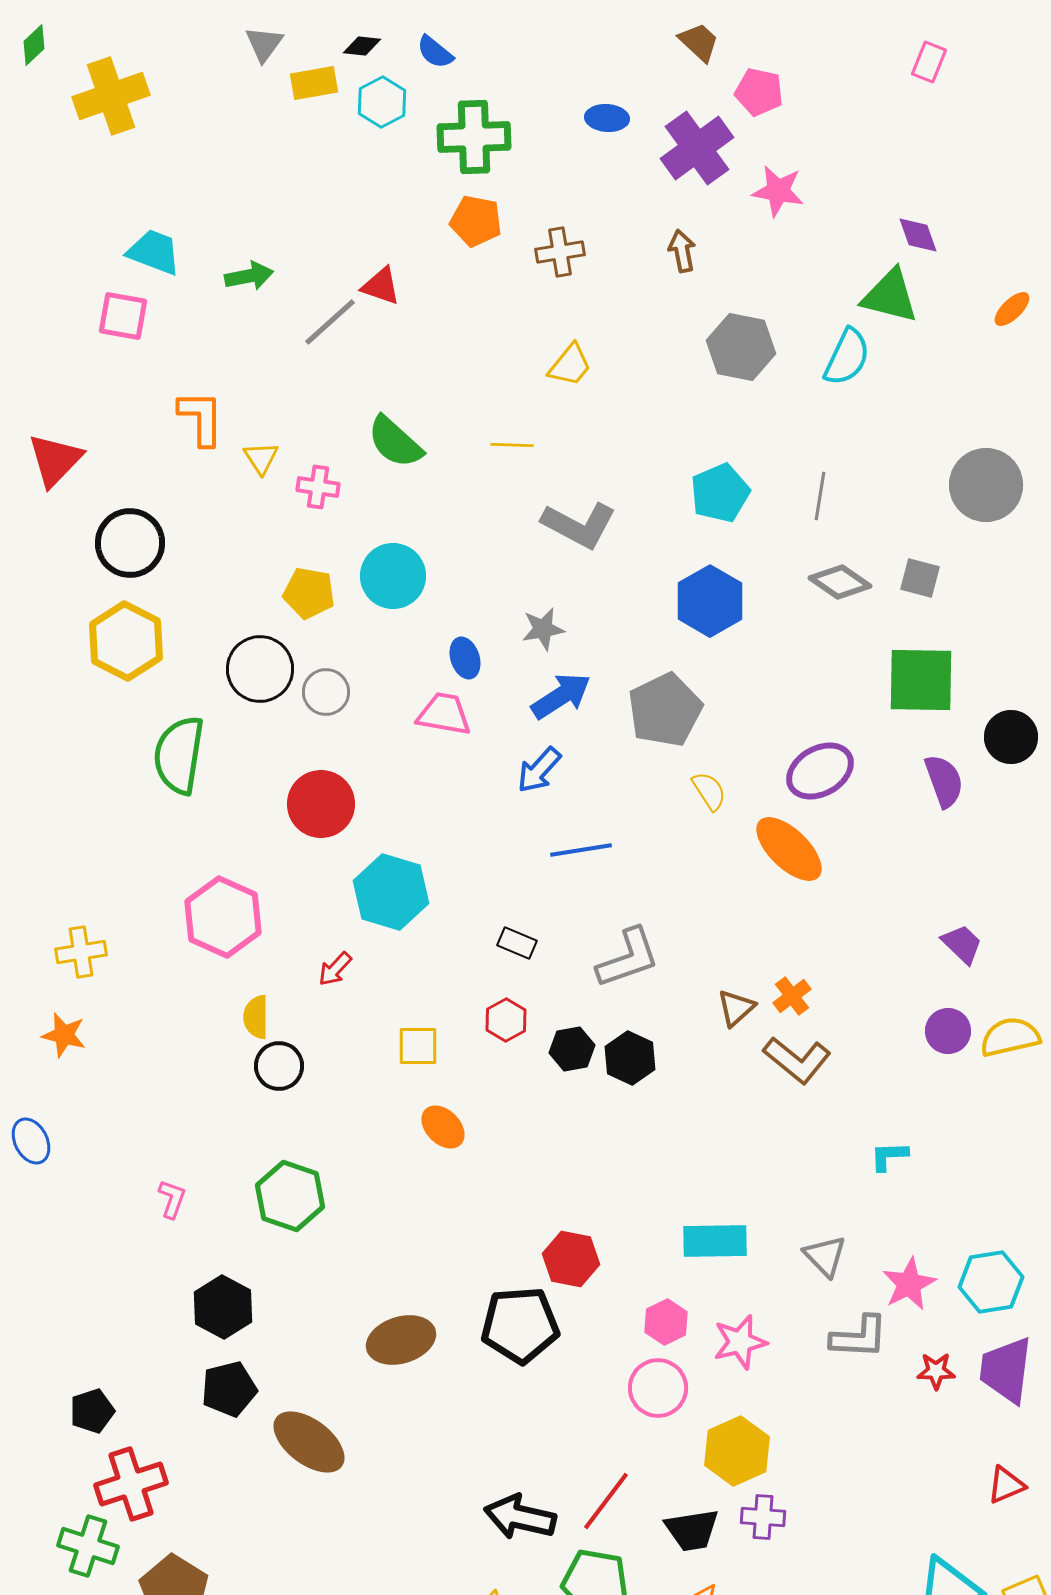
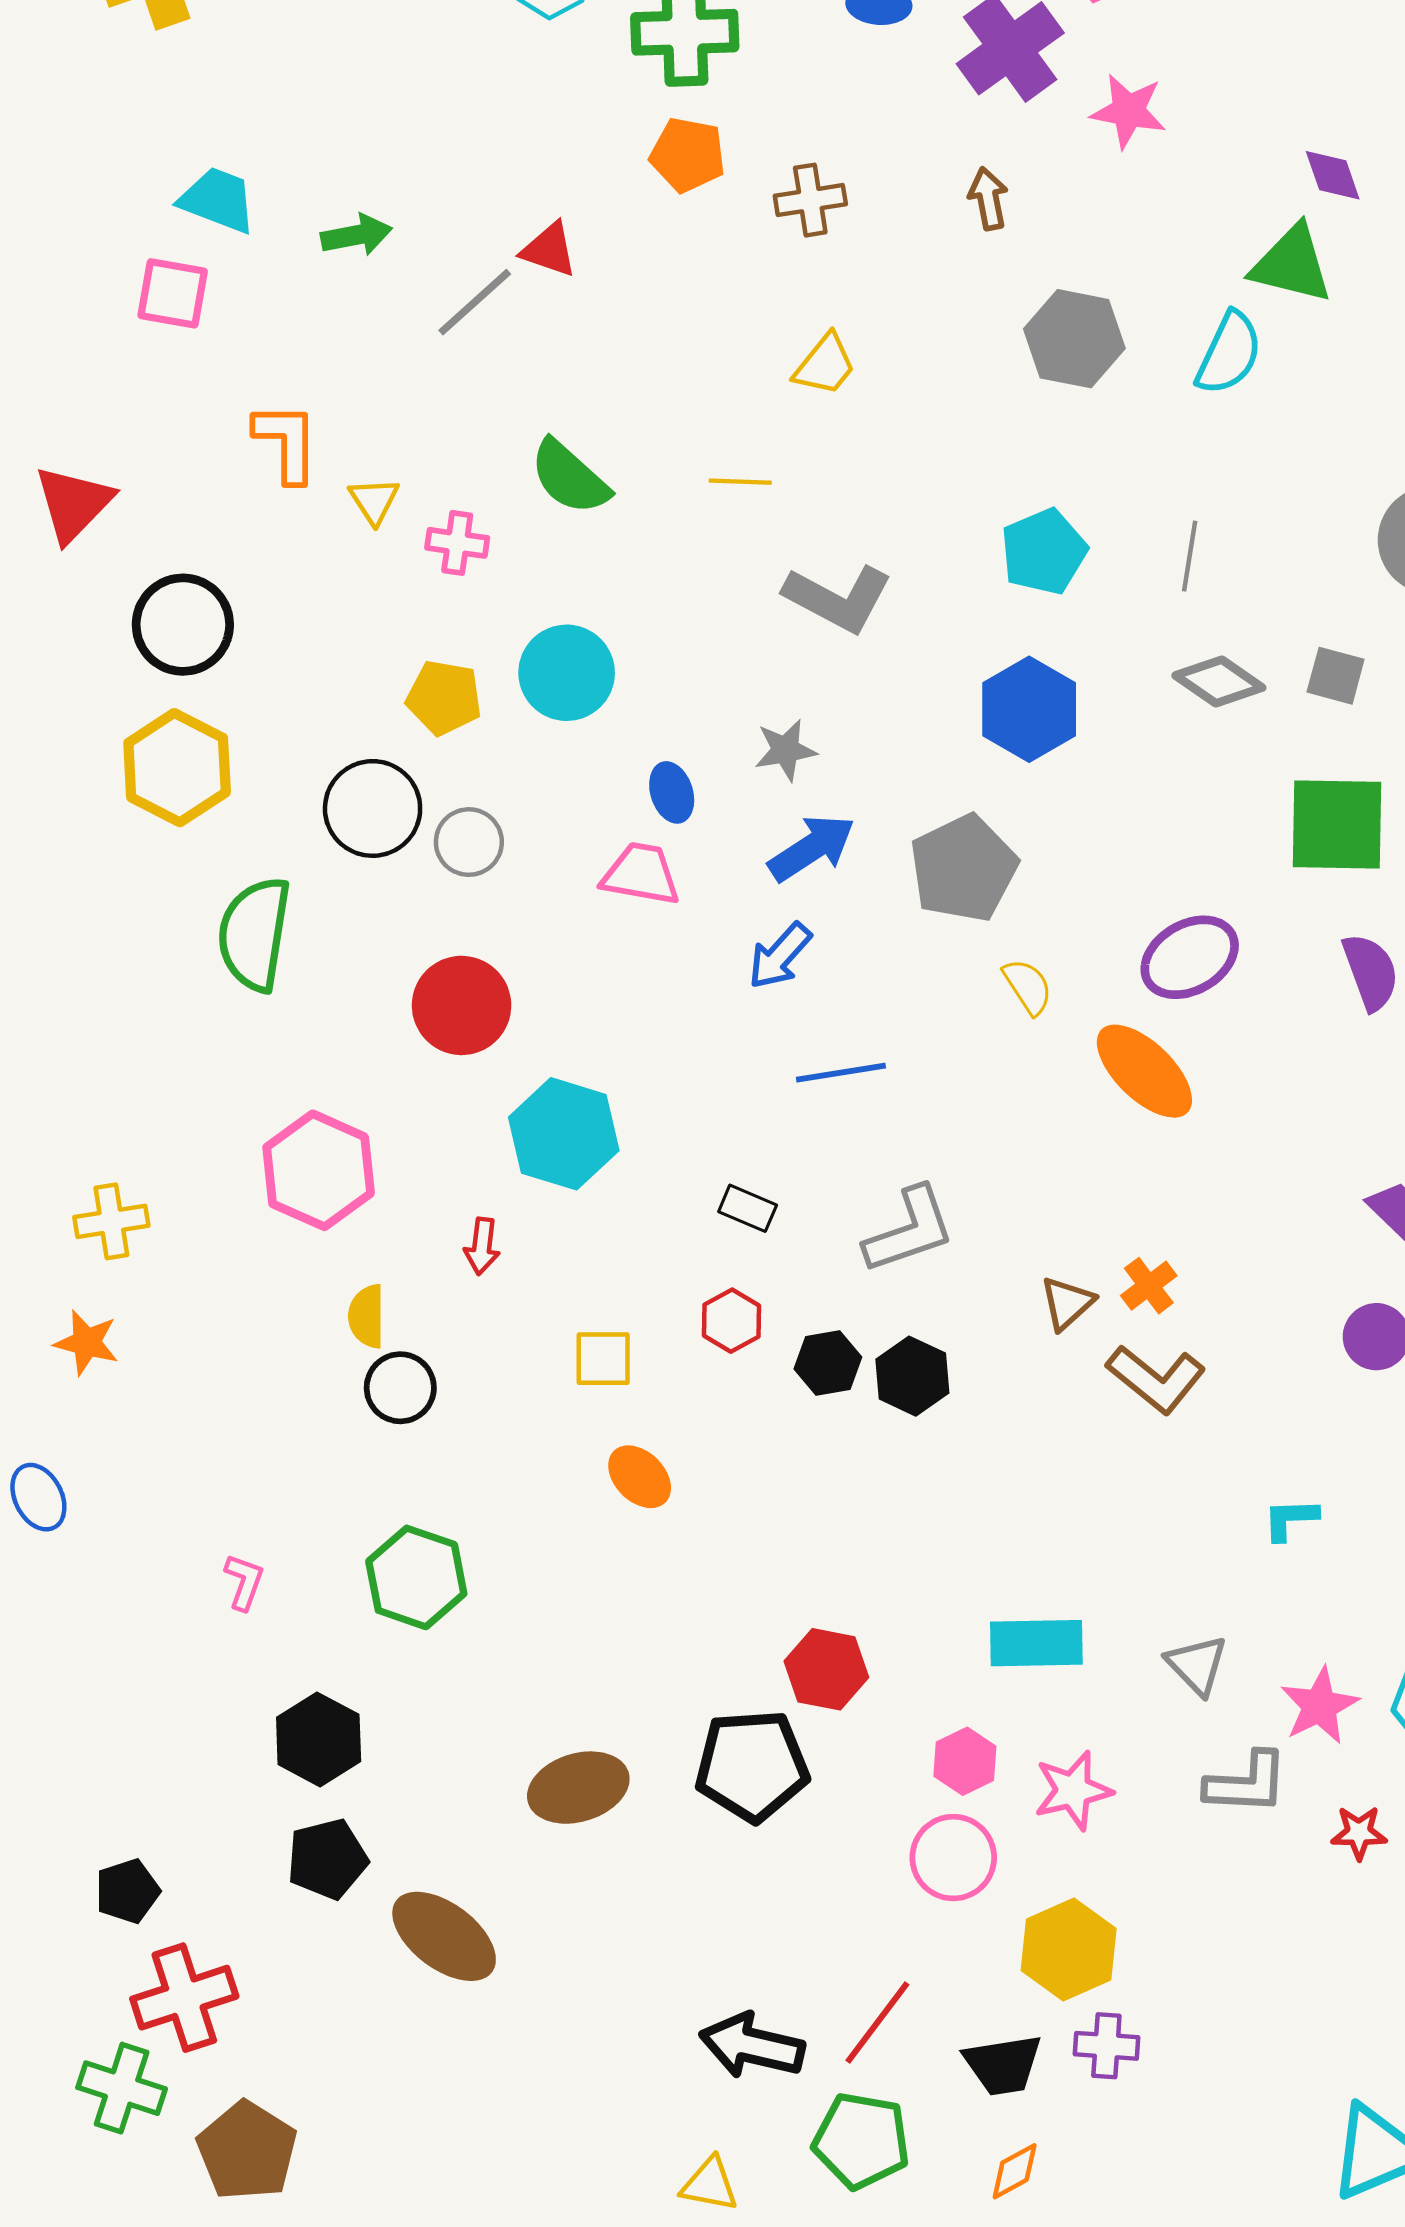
red arrow: (335, 969) -> (482, 1246), turned -36

